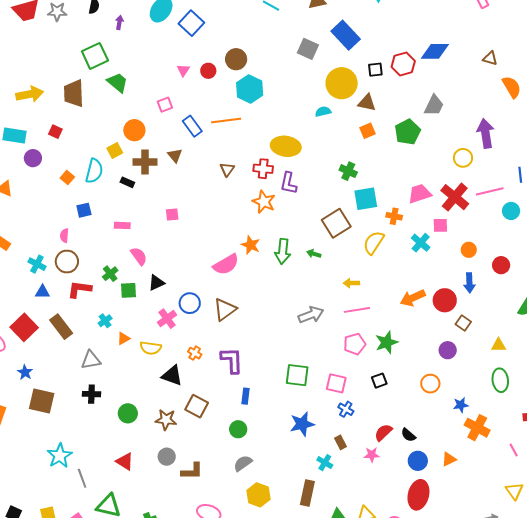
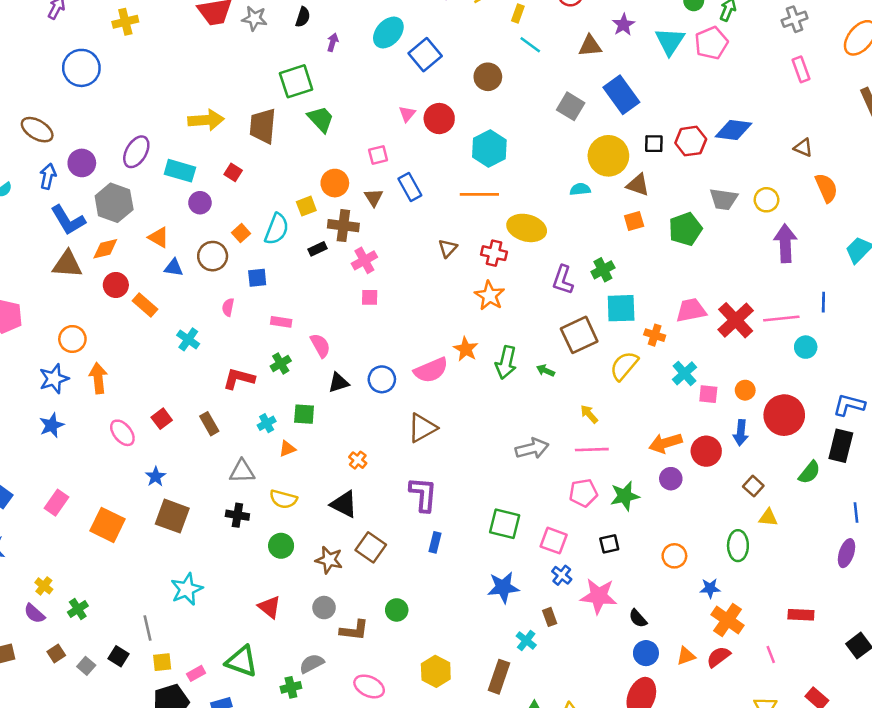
brown circle: (236, 59) -> (488, 77), moved
red circle: (208, 71) -> (439, 119), size x1.5
gray trapezoid: (434, 105) -> (724, 199), turned 65
orange line: (226, 120) -> (479, 194), moved
brown triangle: (175, 155) -> (374, 198), moved
yellow circle: (463, 158) -> (766, 200), moved
green cross: (348, 171) -> (603, 270), turned 30
black rectangle: (127, 182) -> (317, 249), turned -56
purple L-shape: (288, 183) -> (563, 280), moved
pink rectangle: (122, 225) -> (281, 322), moved
pink square: (440, 225) -> (708, 394), moved
brown circle: (67, 262) -> (213, 256), moved
red circle: (501, 265) -> (784, 415), size x1.8
yellow arrow: (351, 283) -> (589, 414), turned 42
green square: (128, 290) -> (304, 414), moved
blue triangle: (42, 292) -> (174, 268), moved
blue circle: (190, 303) -> (382, 379), moved
pink cross: (167, 319) -> (364, 260), moved
brown square: (463, 323) -> (753, 486), moved
red square: (24, 327) -> (162, 419), size x0.6
brown rectangle: (61, 327) -> (209, 424), size x0.7
yellow semicircle: (151, 348) -> (283, 499), moved
purple circle: (448, 350) -> (671, 479), moved
orange cross: (195, 353) -> (358, 460), moved
green ellipse: (500, 380) -> (738, 546), moved
green circle: (238, 429) -> (397, 610), moved
red semicircle: (383, 432) -> (718, 657), moved
pink star: (372, 455) -> (599, 596), moved, size x1.8
gray semicircle: (243, 463) -> (312, 664), moved
gray line: (82, 478) -> (147, 628), moved

